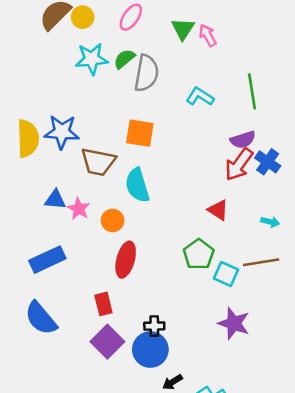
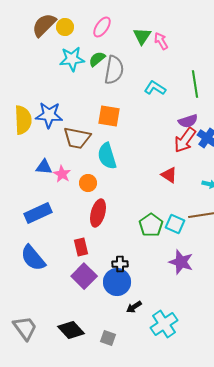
green pentagon: (199, 254) -> (151, 225), moved

